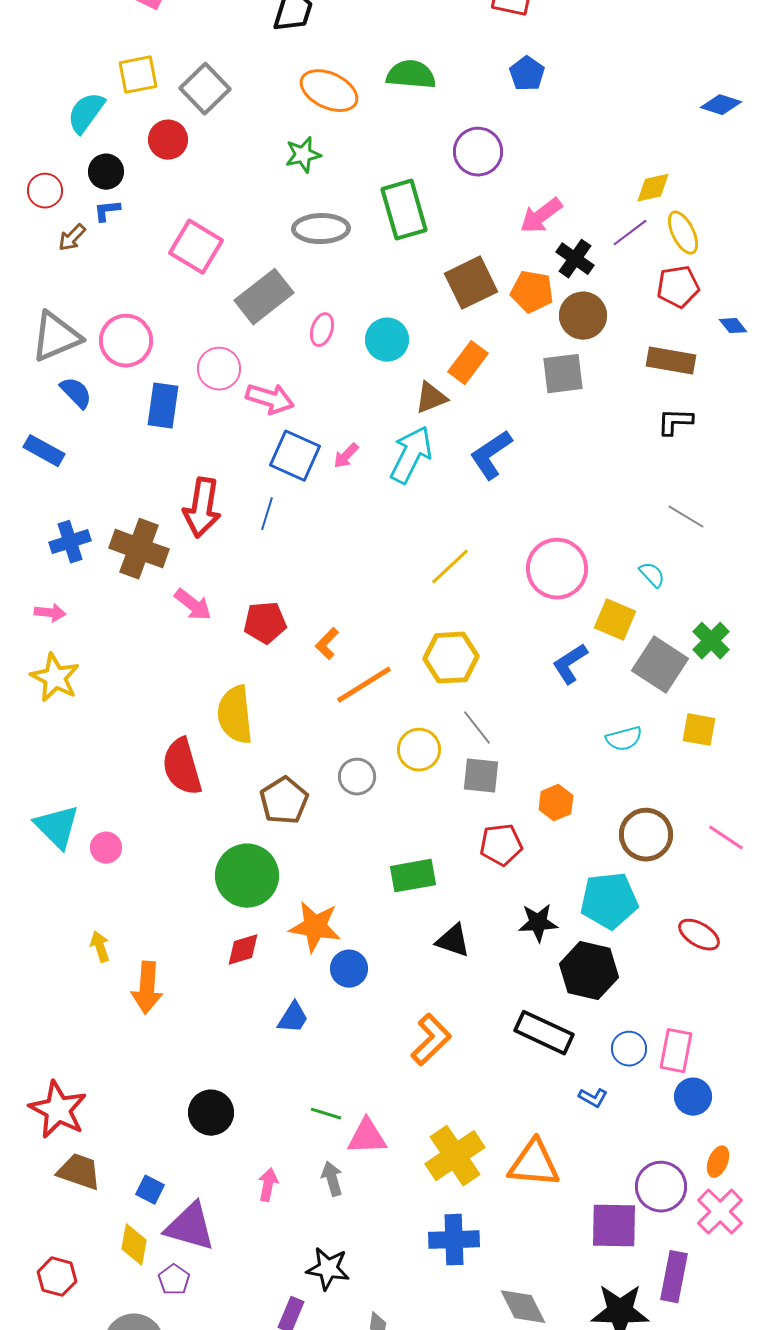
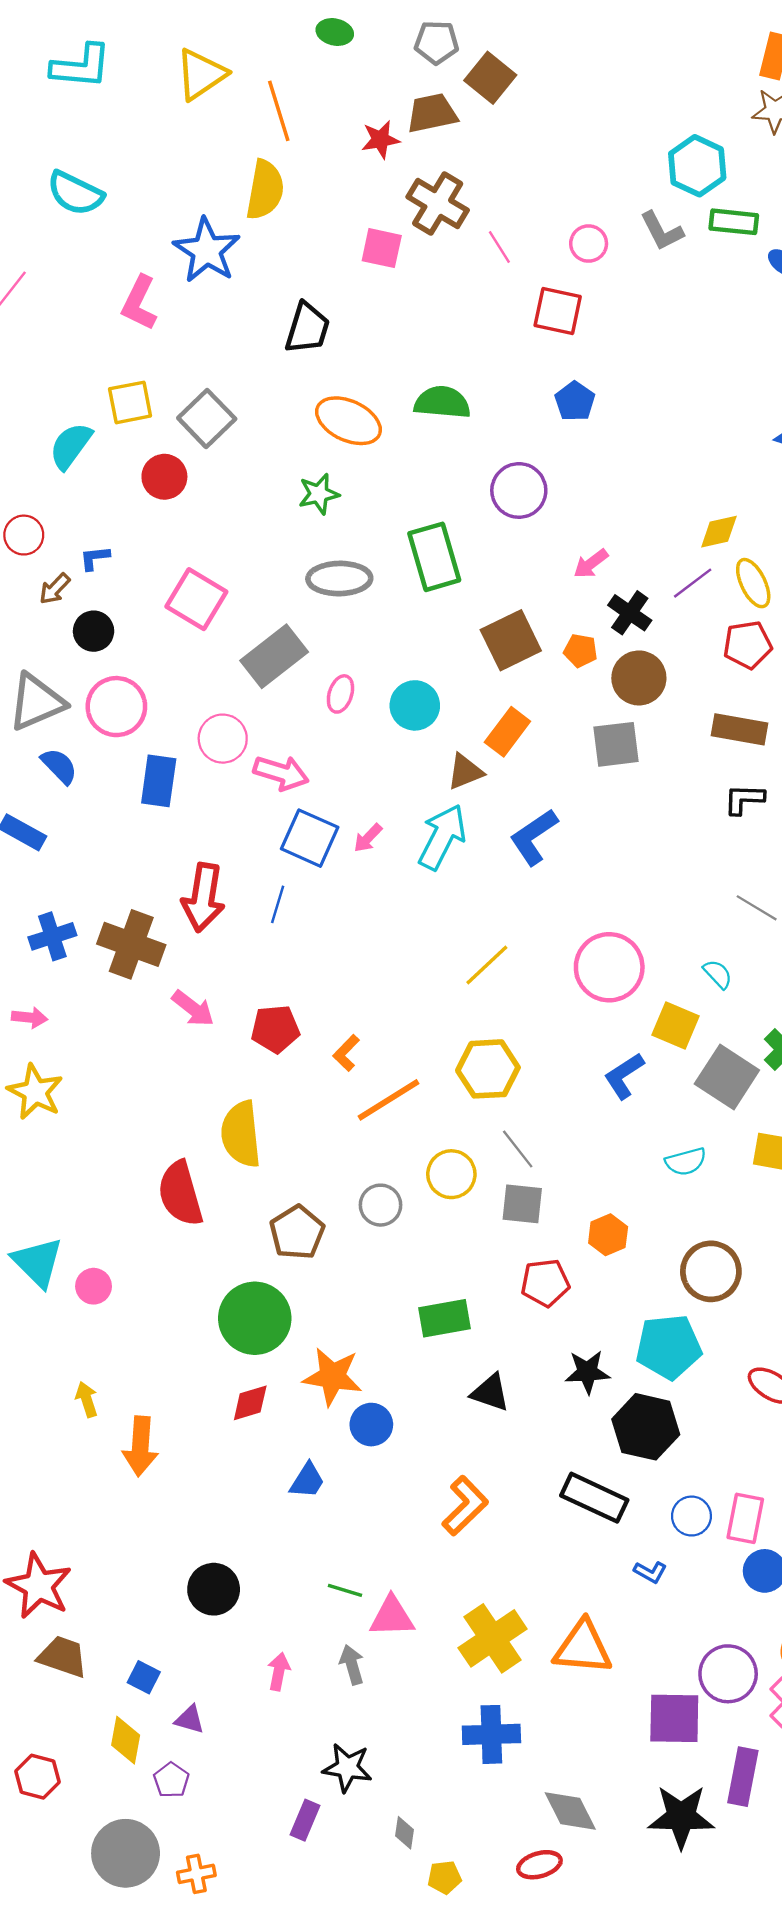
black circle: (106, 172) -> (94, 631), moved
pink arrow: (541, 216) -> (591, 564), size x0.7
orange pentagon: (532, 292) -> (581, 651), size x0.7
purple triangle: (190, 1227) -> (190, 1720), size x0.5

